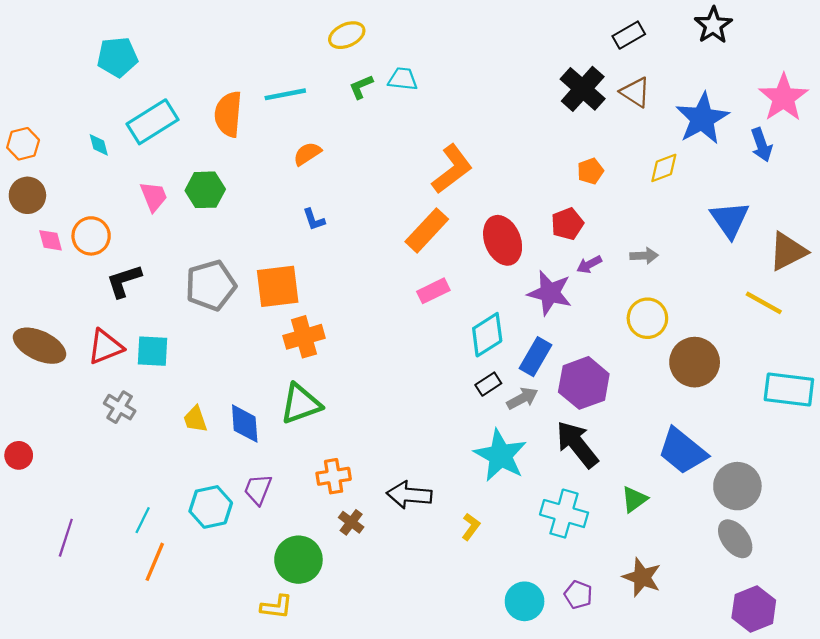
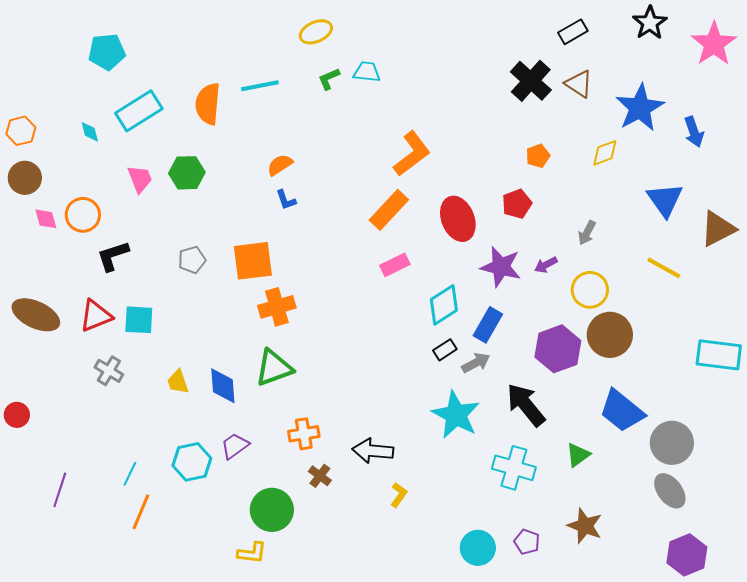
pink star: (783, 98) -> (714, 44), moved
orange semicircle: (307, 154) -> (280, 165), moved
gray arrow: (644, 256) -> (587, 233), turned 120
purple arrow: (589, 264) -> (546, 265), moved
gray pentagon: (211, 285) -> (192, 260), size x0.6
yellow line: (764, 303) -> (664, 268), moved
brown circle: (695, 362) -> (610, 335), moved
purple hexagon: (584, 383) -> (558, 349), moved
purple trapezoid: (258, 489) -> (235, 446), turned 32
yellow L-shape: (471, 527) -> (399, 495), moved

